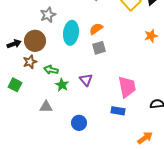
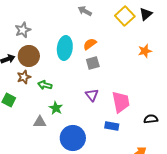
gray star: (48, 15) -> (23, 30), moved
purple triangle: (86, 80) -> (92, 95), moved
green star: (62, 85) -> (56, 108), moved
blue circle: (79, 123) -> (73, 138), size x1.6

